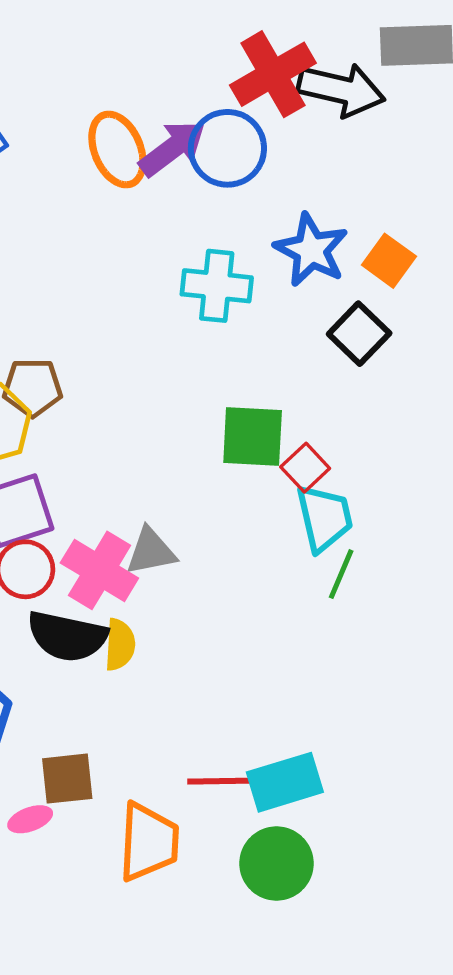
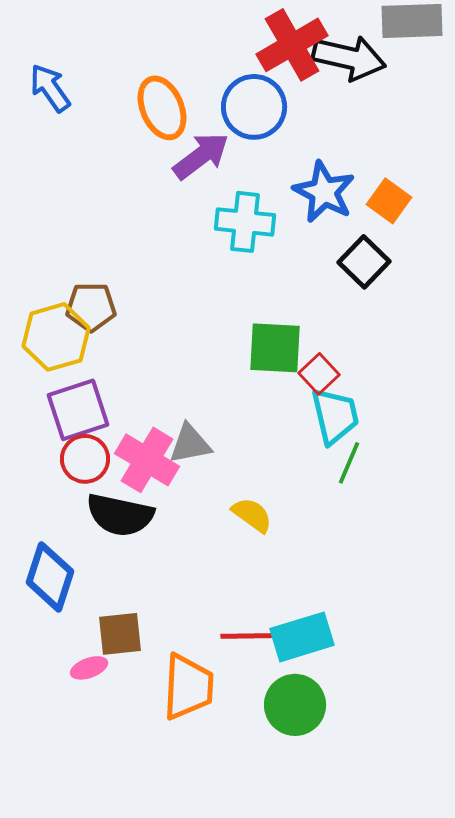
purple arrow: (172, 148) -> (201, 156), moved
yellow semicircle: (120, 645) -> (252, 515), moved, turned -57

